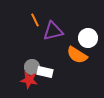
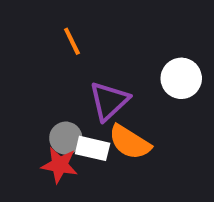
purple triangle: (53, 31) -> (109, 101), moved, turned -30
orange semicircle: (77, 55) -> (130, 142), moved

